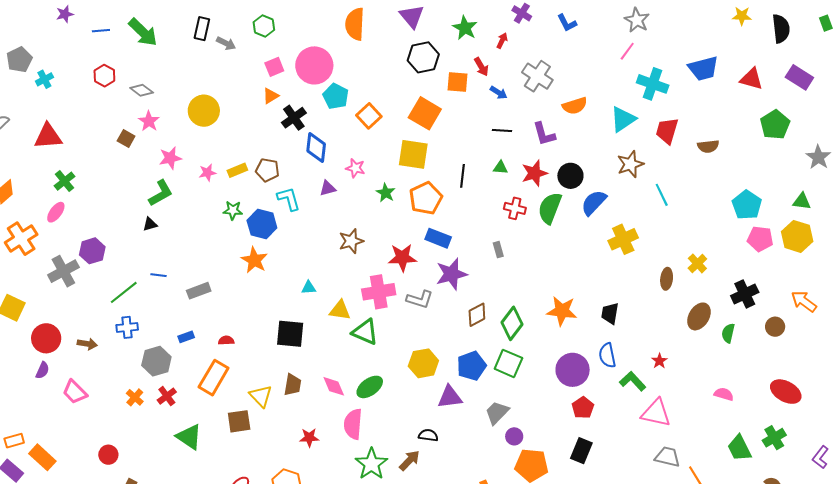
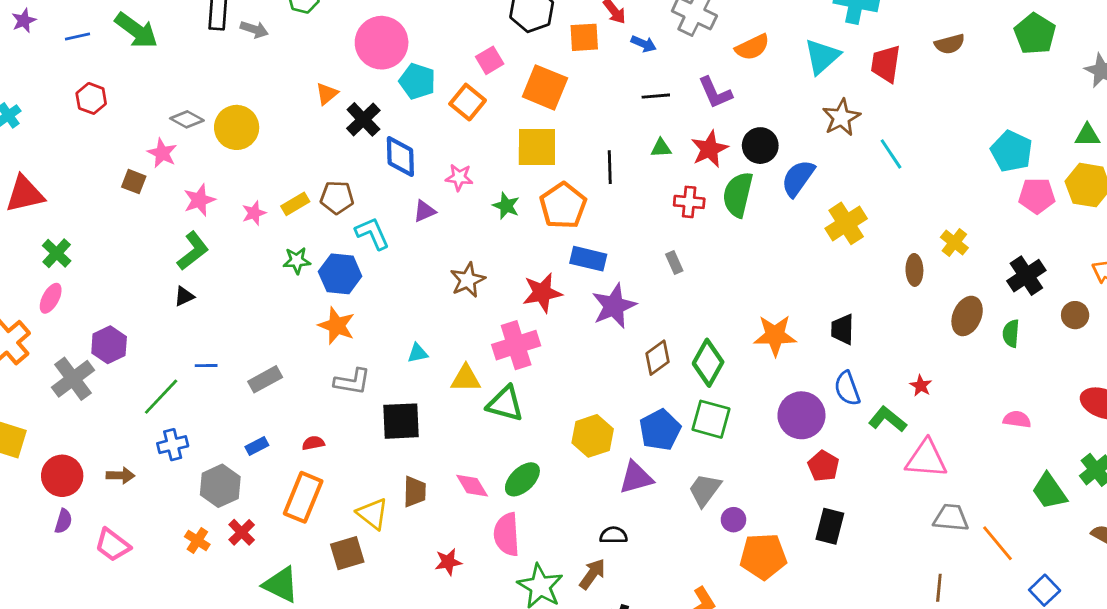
pink square: (274, 67) -> (490, 60), moved
gray diamond: (142, 90) -> (187, 119), moved
brown semicircle: (708, 146) -> (950, 44), moved
gray L-shape: (420, 299) -> (352, 382), moved

